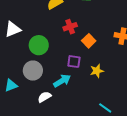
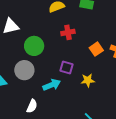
orange square: (89, 41) -> (96, 49), moved
white semicircle: (44, 97) -> (32, 106), moved, turned 136

